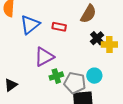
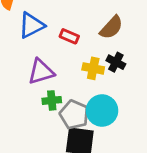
black cross: (97, 38) -> (116, 62), turned -32
yellow cross: (109, 45) -> (93, 68), moved
cyan circle: (94, 76) -> (102, 111), size x1.5

